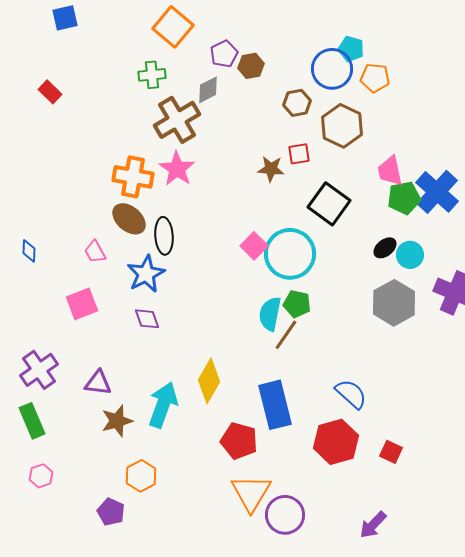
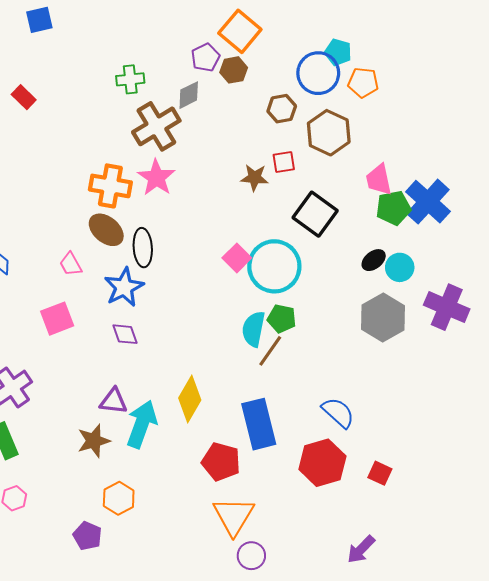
orange square: (173, 27) -> (240, 31), moved
purple triangle: (98, 383) -> (114, 401), moved
purple circle: (285, 515) -> (251, 556), moved, size x0.7

